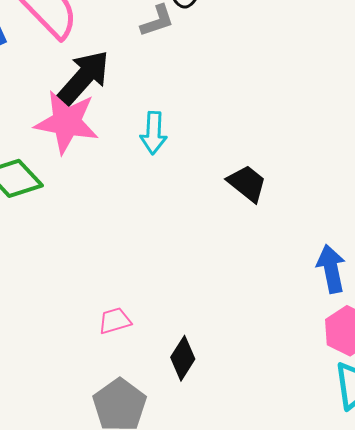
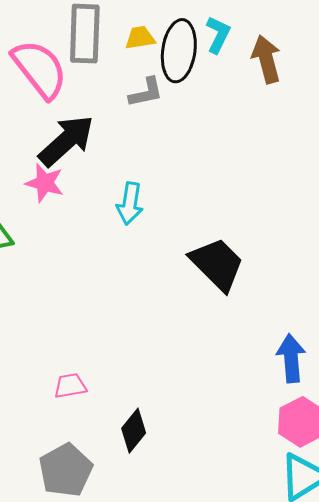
pink star: (67, 122) -> (45, 183), size x0.6
black trapezoid: (247, 183) -> (217, 264), size x1.4

